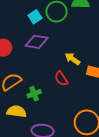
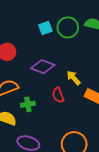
purple diamond: (37, 42) -> (43, 67), moved

